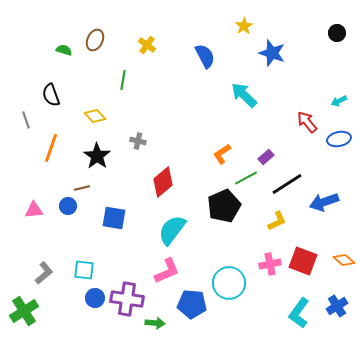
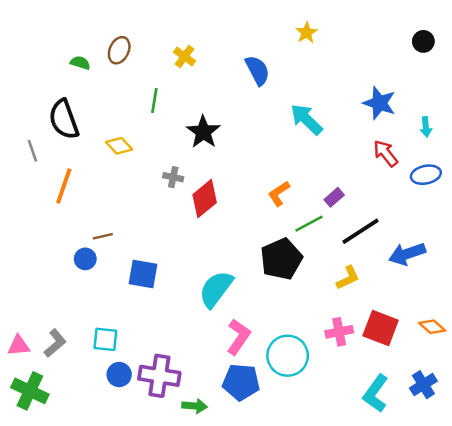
blue star: (272, 53) -> (379, 103), moved
black semicircle: (51, 95) -> (64, 119), size x1.4
cyan arrow: (339, 101) -> (426, 127), turned -70
black star: (97, 156) -> (203, 132), moved
red diamond: (163, 182) -> (205, 199), moved
pink triangle: (34, 210) -> (19, 346), moved
pink L-shape: (167, 271) -> (239, 337), moved, turned -32
green cross: (24, 311) -> (30, 391), turned -32

